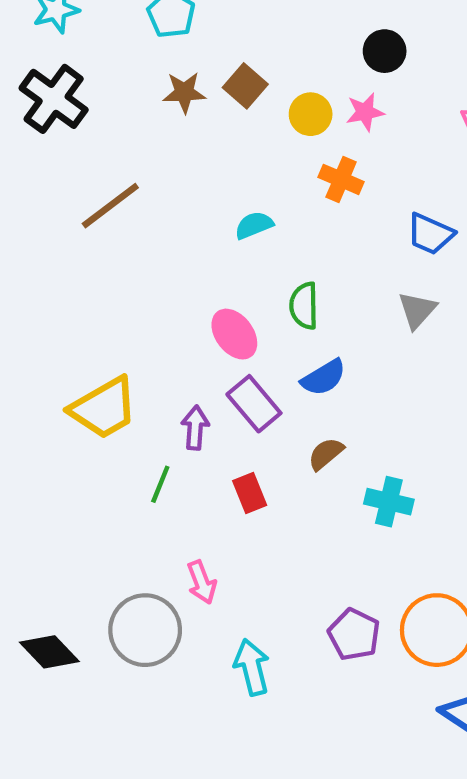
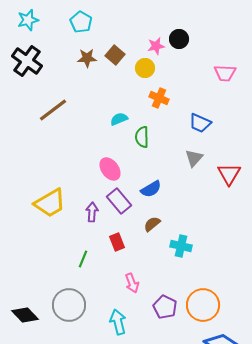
pink star: (365, 112) -> (156, 46), moved
green semicircle: (304, 306) -> (142, 137), moved
green line: (160, 484) -> (83, 259), moved
pink arrow: (202, 582) -> (132, 283), moved

